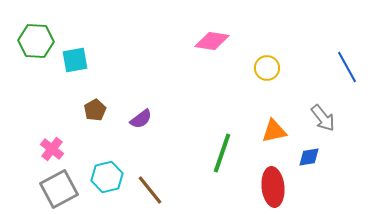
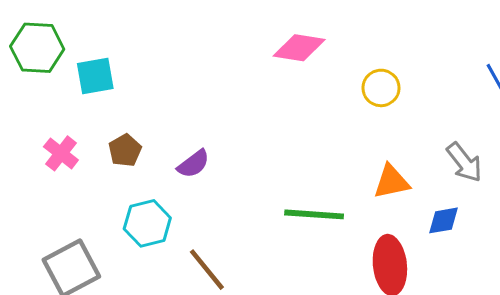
pink cross: (52, 149) -> (61, 153), moved
green line: (222, 153) -> (314, 214), turned 75
cyan hexagon: (107, 177) -> (147, 223), moved

